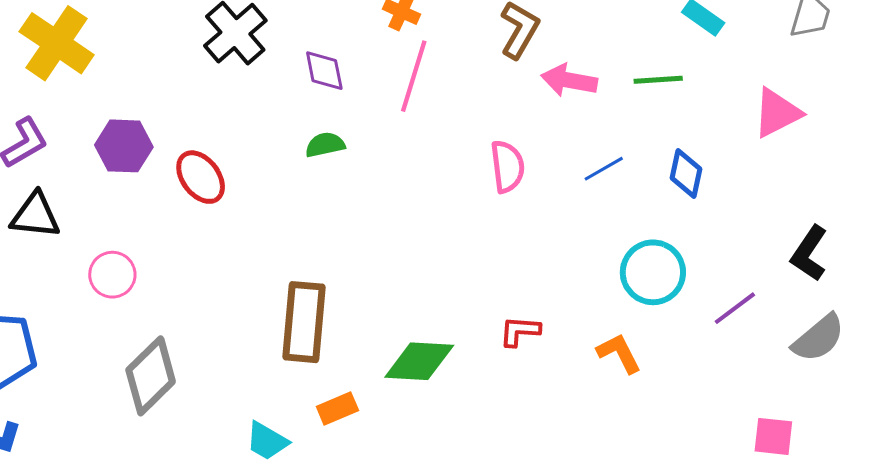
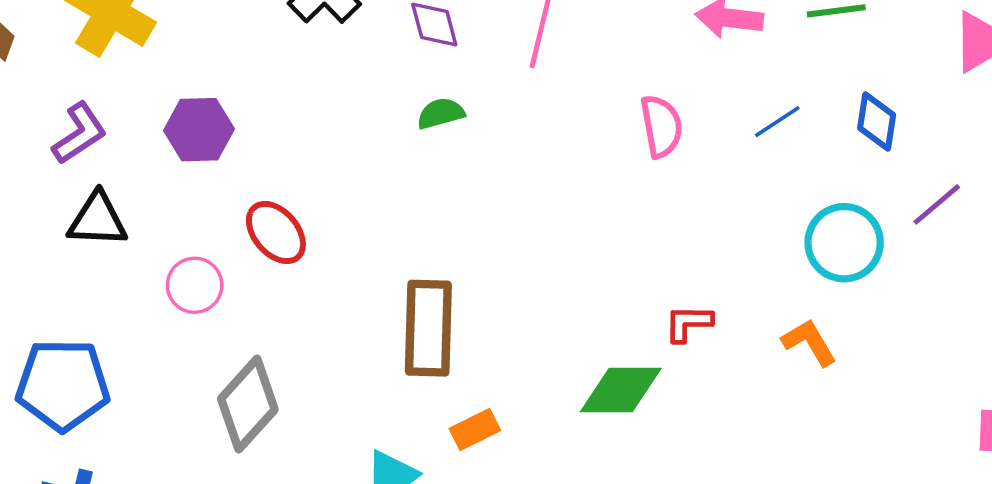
red ellipse: (201, 177) -> (276, 232), moved
purple line: (735, 308) -> (937, 204), moved
green diamond: (419, 361) -> (621, 390), moved

